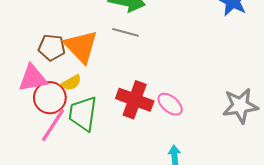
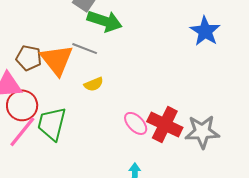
gray line: (126, 32) -> (85, 49), moved
yellow semicircle: (71, 83) -> (94, 84), moved
red cross: (135, 100) -> (165, 124), moved

